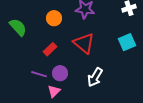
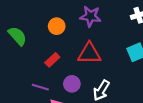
red triangle: (84, 43) -> (89, 53), turned -40
purple circle: (60, 73) -> (72, 84), moved

